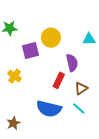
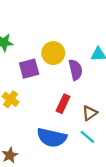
purple semicircle: (72, 63) -> (75, 70), moved

